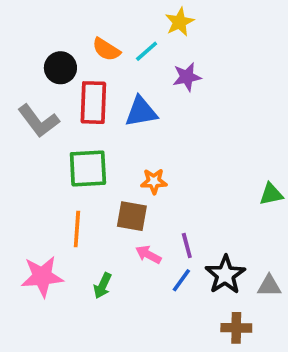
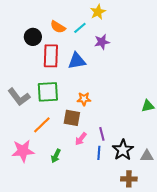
gray L-shape: (38, 121) -> (19, 97), moved
orange line: (77, 229) -> (42, 125), turned 42
pink arrow: (148, 255) -> (81, 139), turned -80
blue line: (181, 280) -> (99, 153), turned -32

